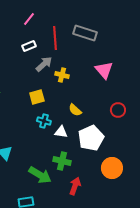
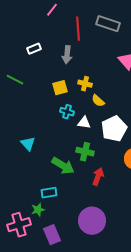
white rectangle: (29, 46) -> (34, 49), moved
gray arrow: (44, 64) -> (67, 55), turned 138
yellow cross: (62, 75) -> (85, 84), moved

